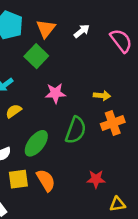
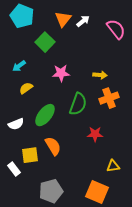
orange triangle: (46, 29) -> (63, 19), moved
yellow square: (18, 179) -> (30, 155), moved
red star: (96, 179) -> (95, 134), moved

